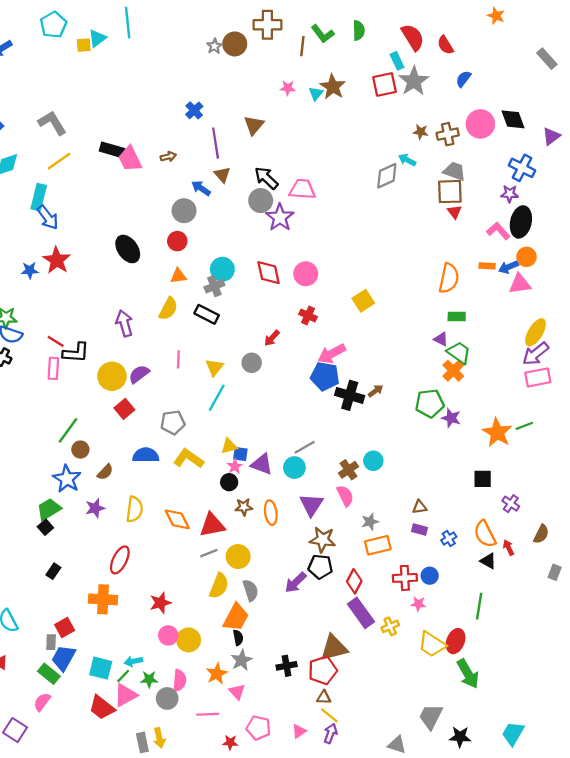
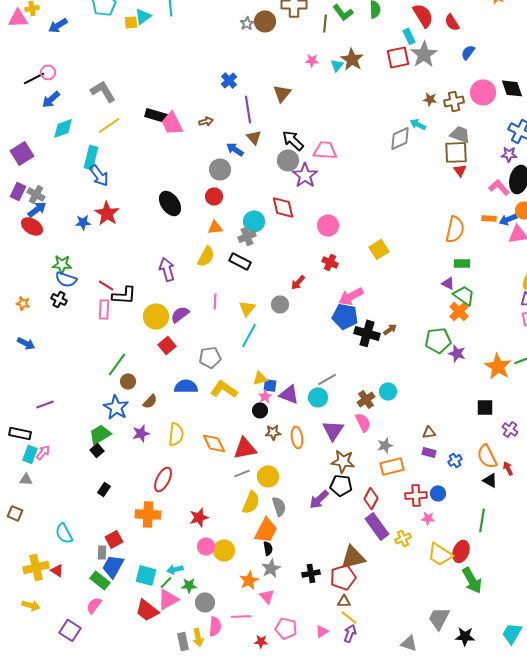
red diamond: (269, 273) -> (283, 207), moved
pink semicircle: (180, 680) -> (215, 626), moved

